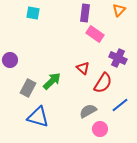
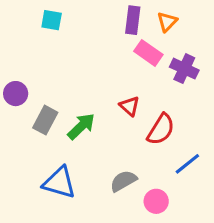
orange triangle: (119, 10) -> (167, 22), moved
purple cross: (118, 58) -> (184, 69), moved
gray rectangle: (28, 88) -> (45, 120), moved
gray semicircle: (88, 111) -> (123, 181), moved

